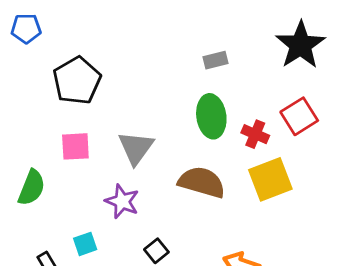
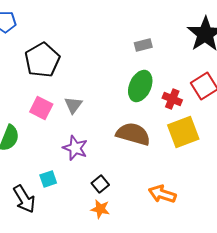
green ellipse: (211, 116) -> (140, 86), turned 32
pink square: (75, 146) -> (41, 108), turned 30
gray triangle: (136, 148) -> (73, 105), moved, size x0.7

